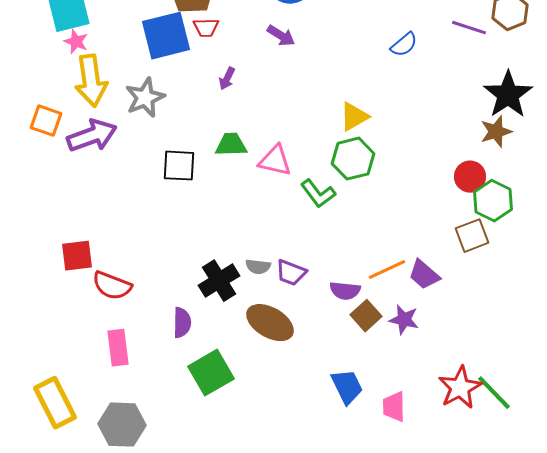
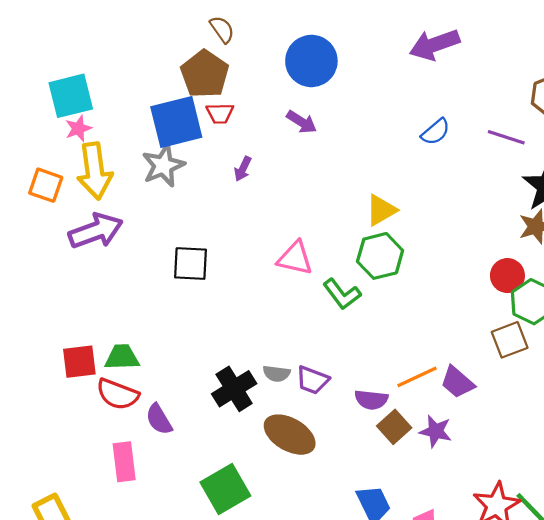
purple line: (469, 28) -> (506, 137), moved
pink star: (76, 42) -> (78, 129), turned 30
gray star: (145, 98) -> (163, 166), moved
orange square: (46, 121) -> (46, 185), moved
green trapezoid: (231, 145) -> (122, 357), moved
purple semicircle: (182, 323) -> (159, 419), moved, turned 148

